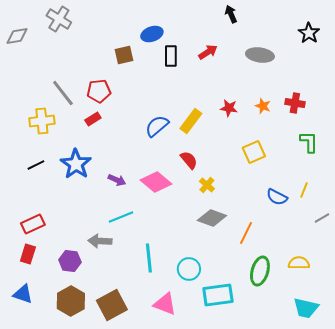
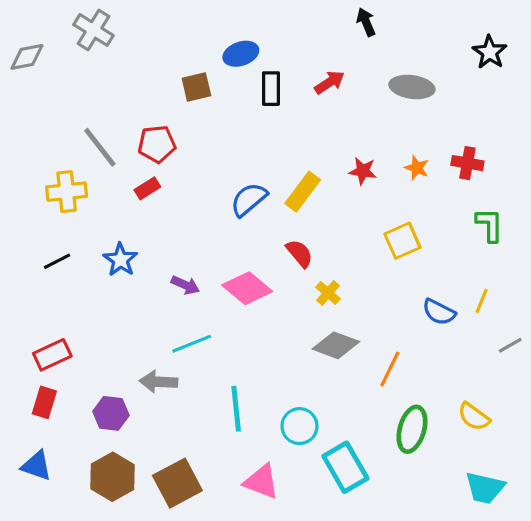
blue star: (76, 164) -> (120, 260), size x0.7
yellow semicircle: (299, 263) -> (474, 417), turned -145
cyan rectangle: (218, 295) -> (345, 467), turned 68

